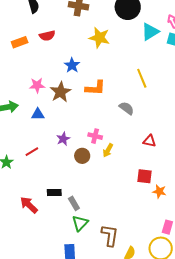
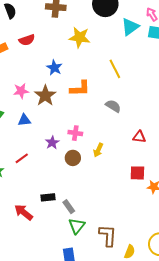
yellow line: (142, 78) -> (115, 69), moved
pink cross: (95, 136) -> (75, 133), moved

